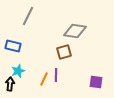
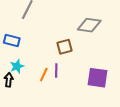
gray diamond: (75, 31) -> (89, 25), moved
purple square: (96, 82) -> (97, 78), size x1.5

